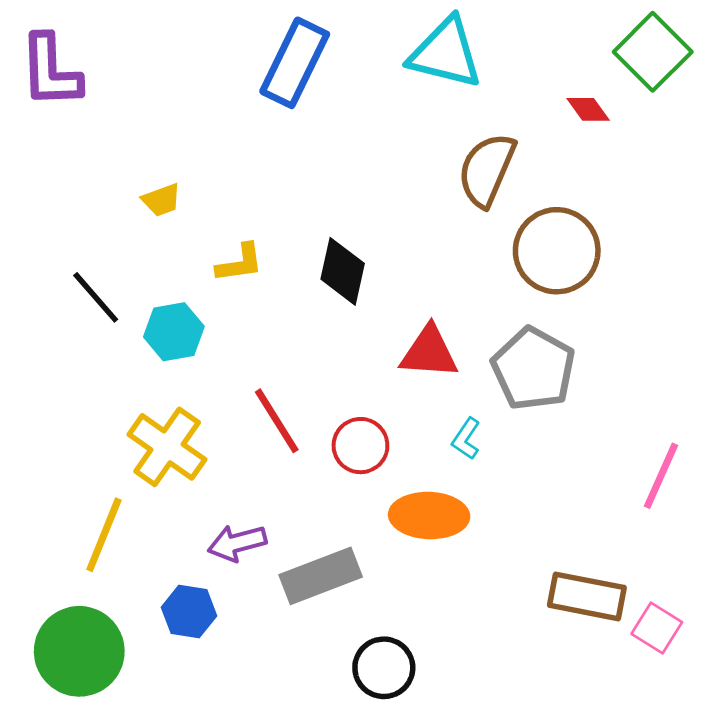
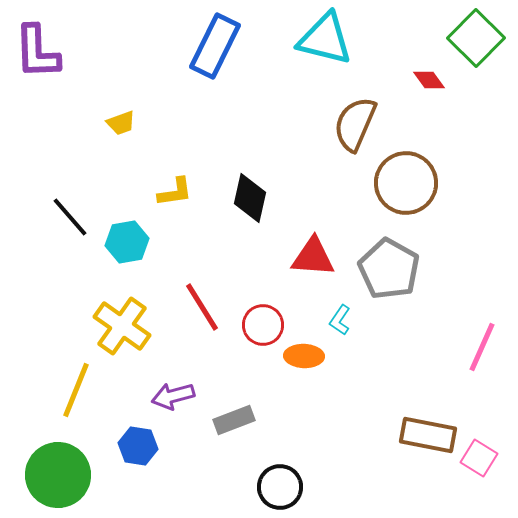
yellow trapezoid: (162, 200) -> (121, 123), moved
orange ellipse: (429, 516) -> (304, 356), moved, size x0.7
gray rectangle: (321, 576) -> (234, 420), size x0.7

